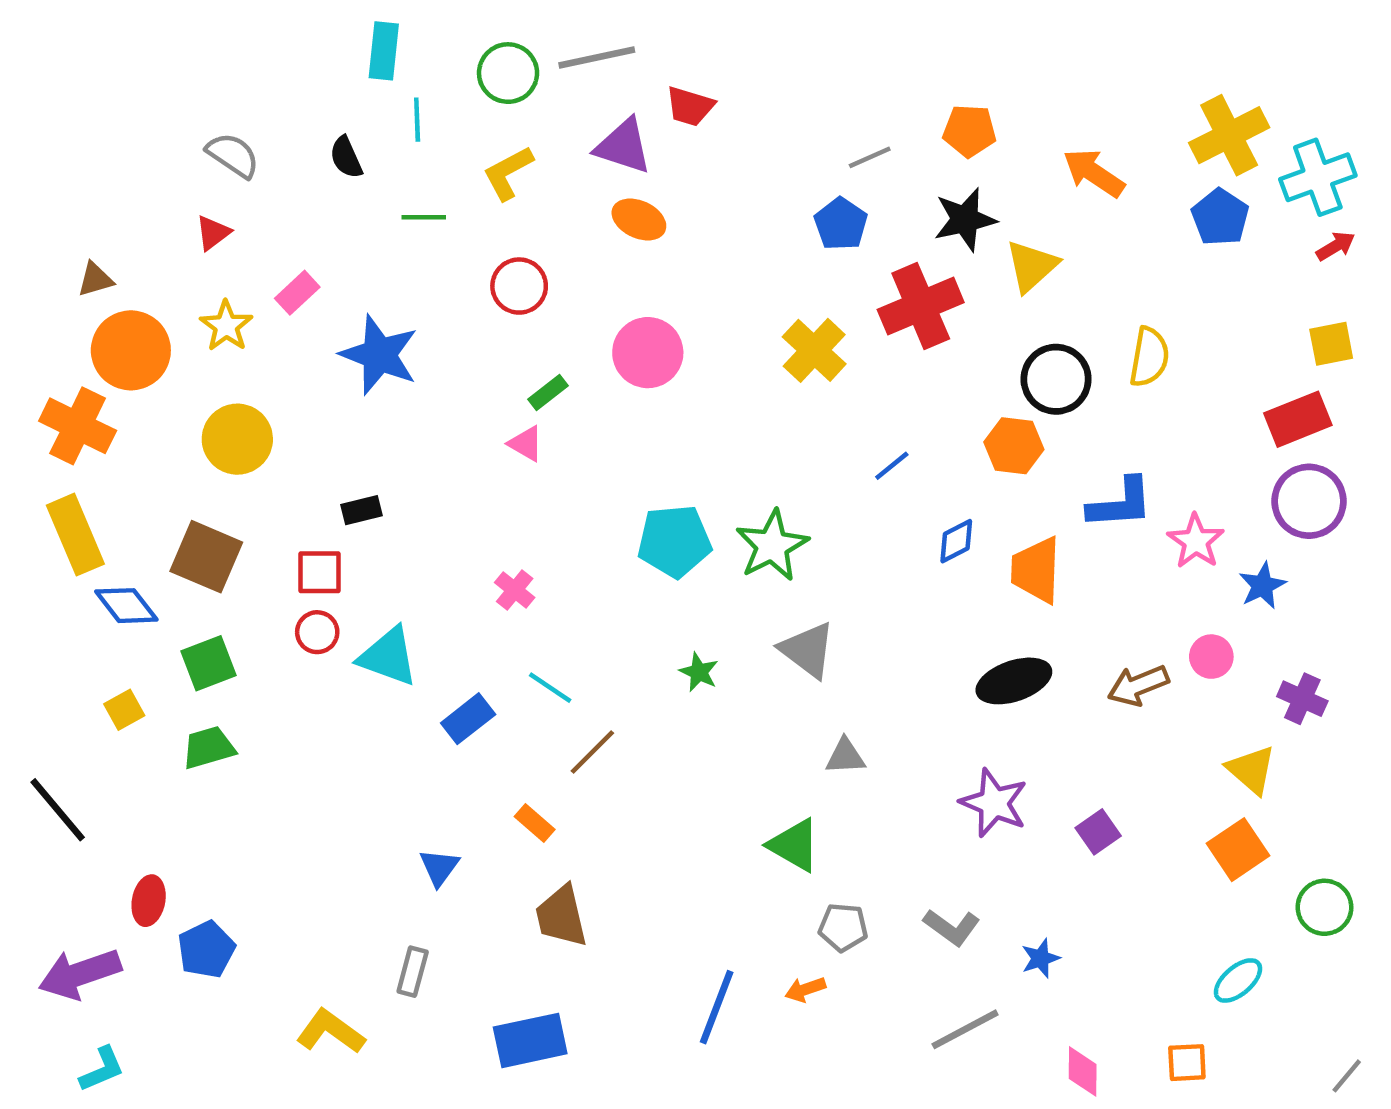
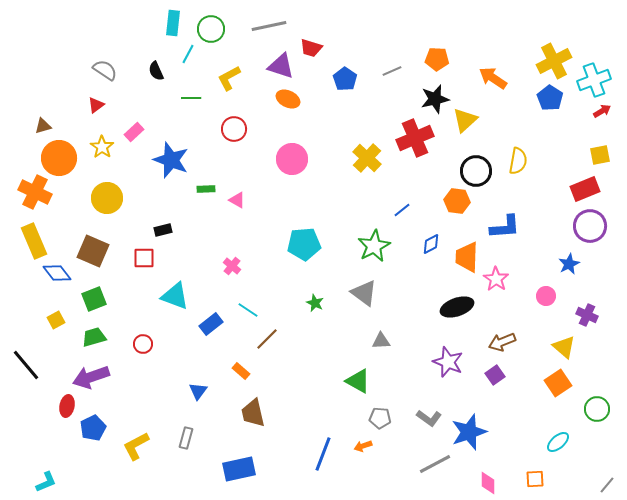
green circle: (508, 73) -> (211, 29), moved
cyan line: (417, 120) -> (188, 54), turned 30
blue pentagon: (841, 224) -> (345, 79), moved
green rectangle: (548, 393) -> (206, 189), moved, turned 36
pink star: (1196, 541) -> (496, 279), moved
green star: (772, 546) -> (374, 246), moved
red circle: (317, 632) -> (143, 344), moved
brown arrow: (1138, 685) -> (502, 342), moved
blue star: (1041, 958) -> (469, 432), size x2.0
purple arrow: (80, 974) -> (91, 377), moved
yellow L-shape: (331, 1032) -> (136, 446), moved, turned -64

